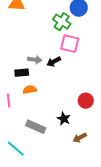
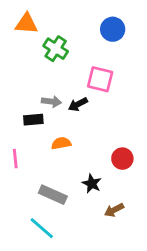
green cross: (62, 22) -> (56, 49), moved
orange semicircle: (30, 90) -> (61, 143), moved
cyan line: (16, 149) -> (42, 228), moved

